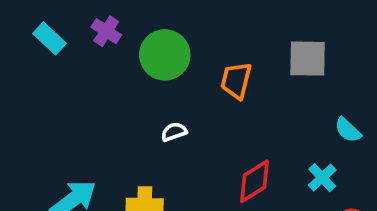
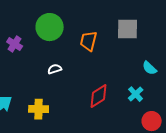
purple cross: (106, 31) -> (15, 44), moved

